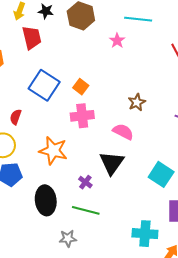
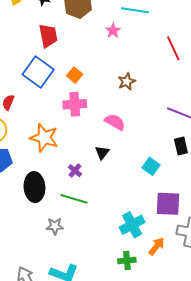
red trapezoid: (32, 38) -> (48, 36), moved
brown star: (137, 102) -> (127, 81), moved
black triangle: (112, 163) -> (102, 153), size x0.6
cyan square: (161, 174) -> (151, 166), size x0.7
cyan cross: (145, 234) -> (132, 225), turned -35

